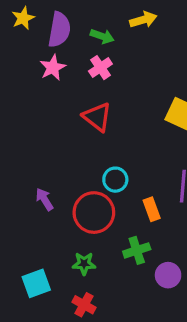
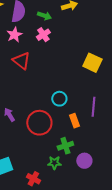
red triangle: (97, 117) -> (21, 61), moved
cyan circle: (115, 180) -> (59, 99), moved
green star: (84, 264) -> (54, 163), moved

